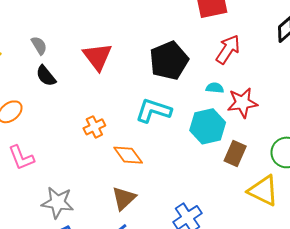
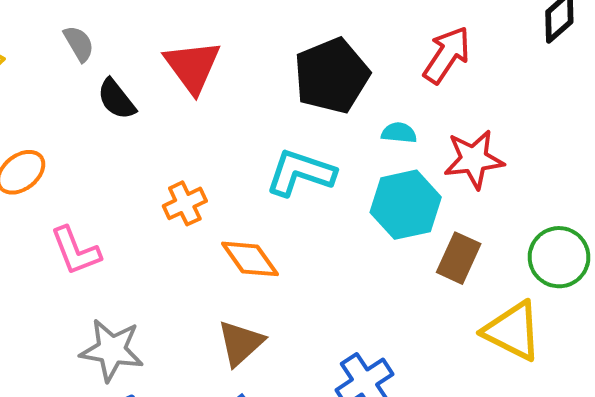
black semicircle: (46, 76) -> (116, 99), moved
cyan semicircle: (215, 88) -> (399, 133), moved
pink L-shape: (21, 158) -> (76, 251), moved

